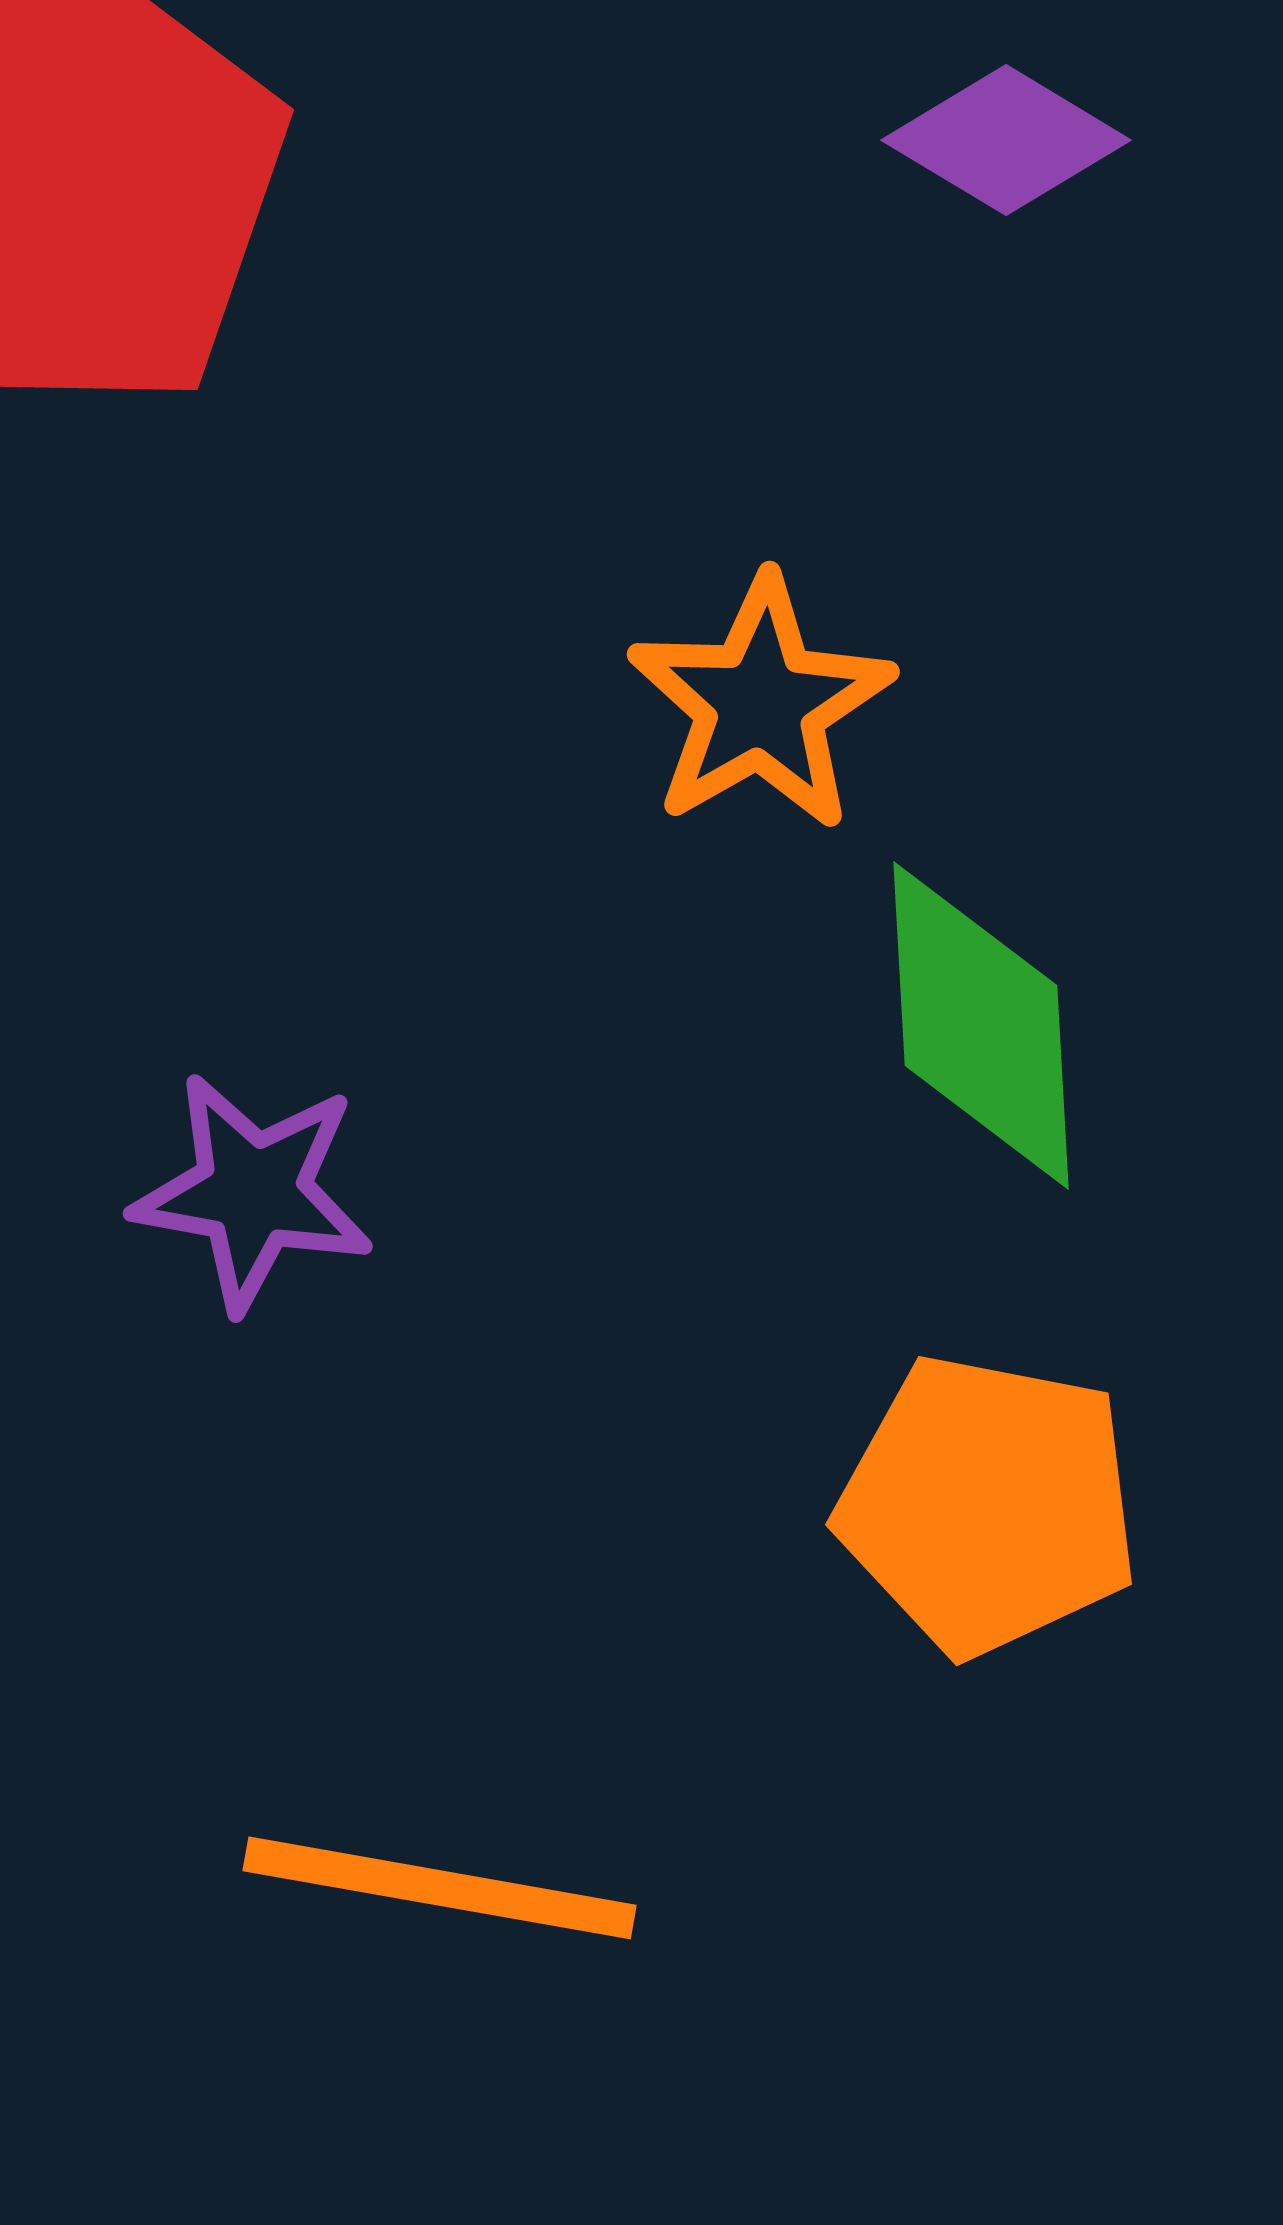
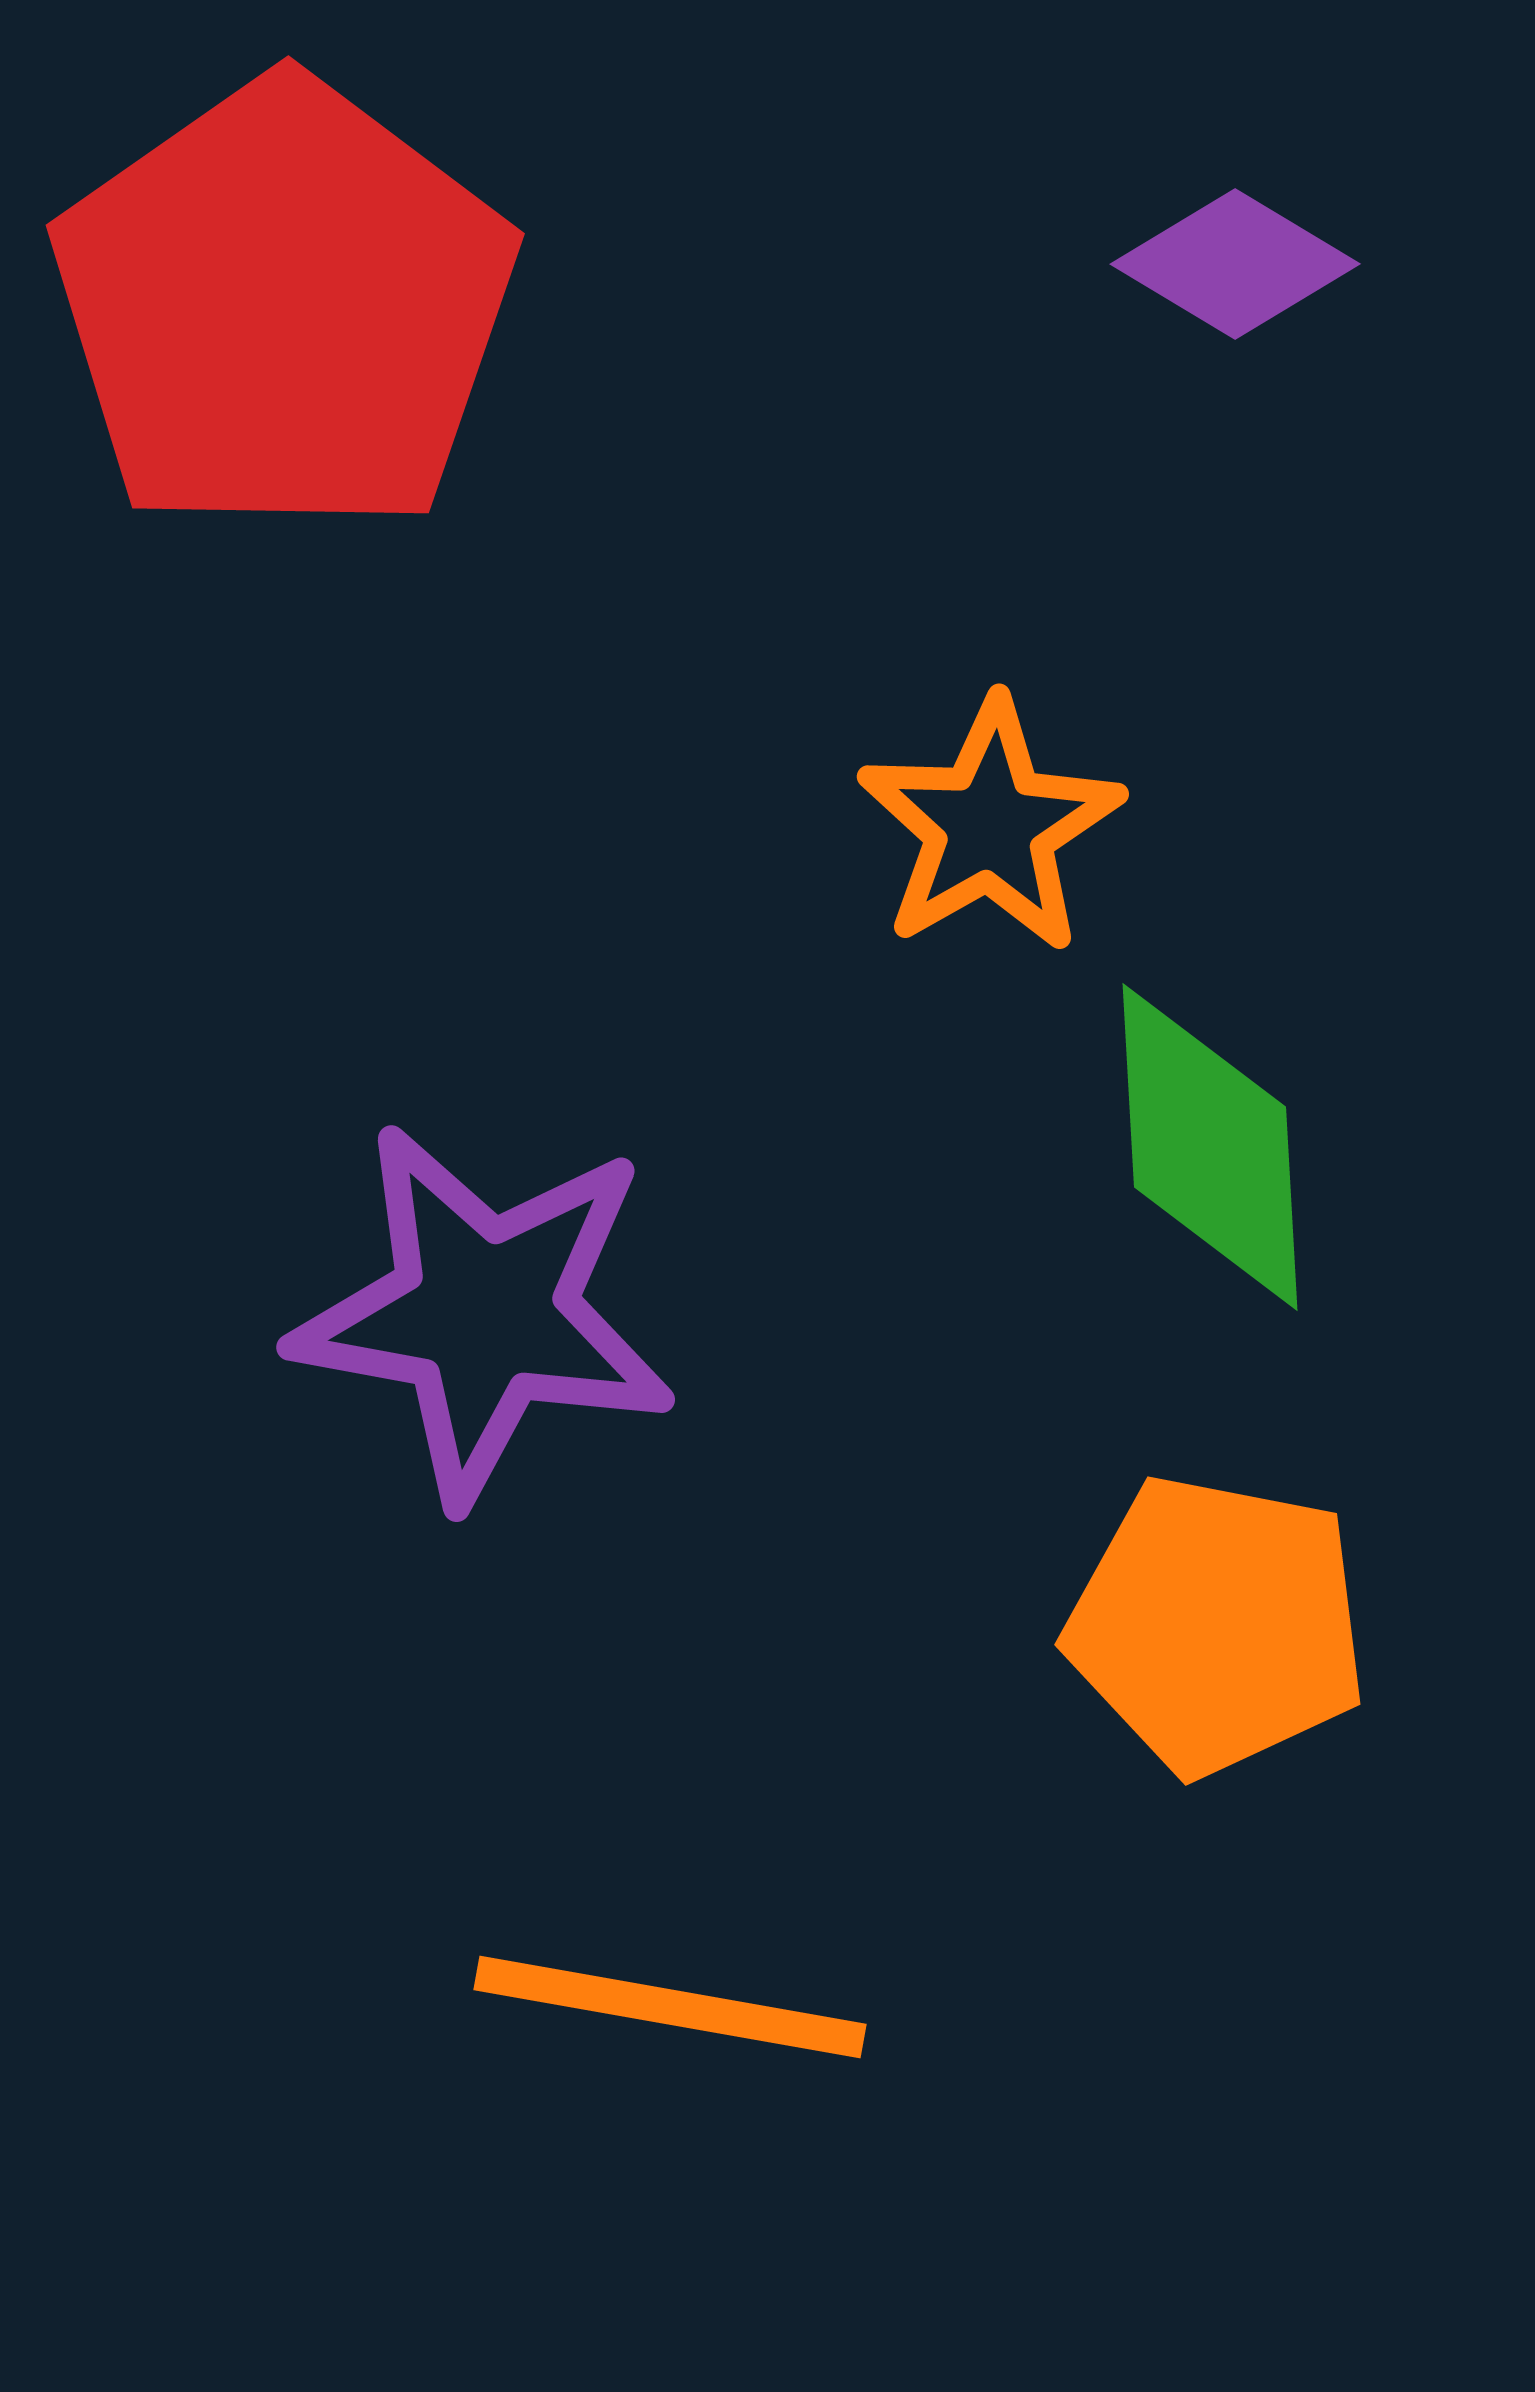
purple star: (253, 1192) -> (484, 1313), size x1.6

